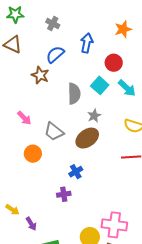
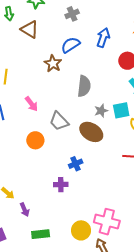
gray cross: (53, 24) -> (72, 14), turned 32
cyan square: (100, 85) -> (121, 110), moved, turned 30
brown ellipse: (87, 138) -> (91, 132), turned 60

